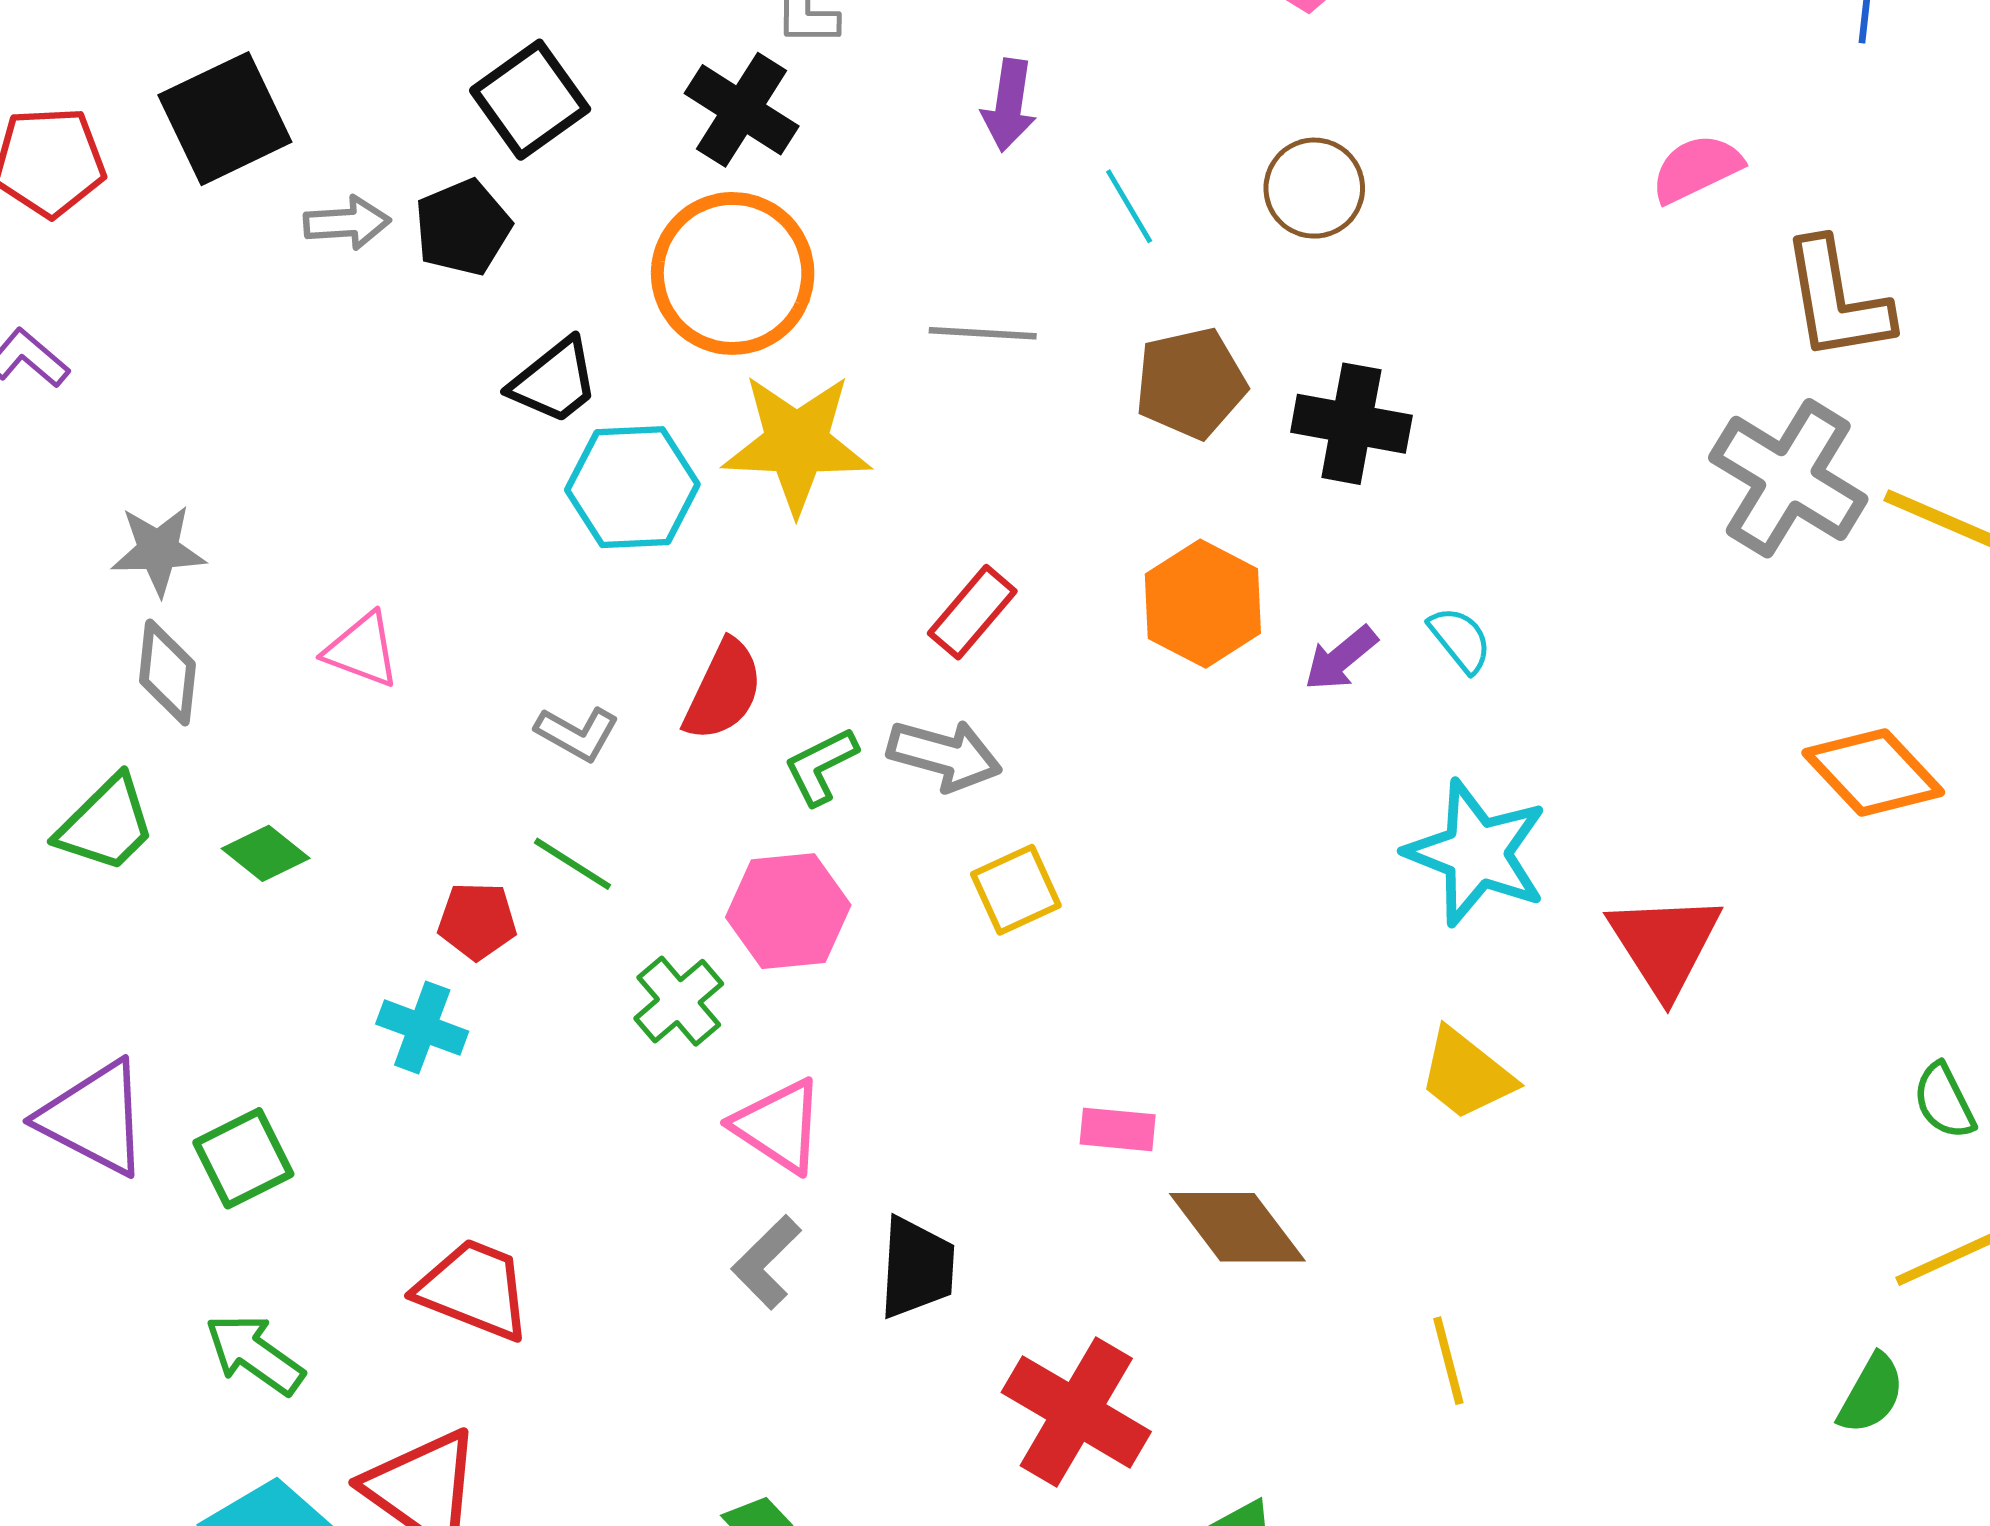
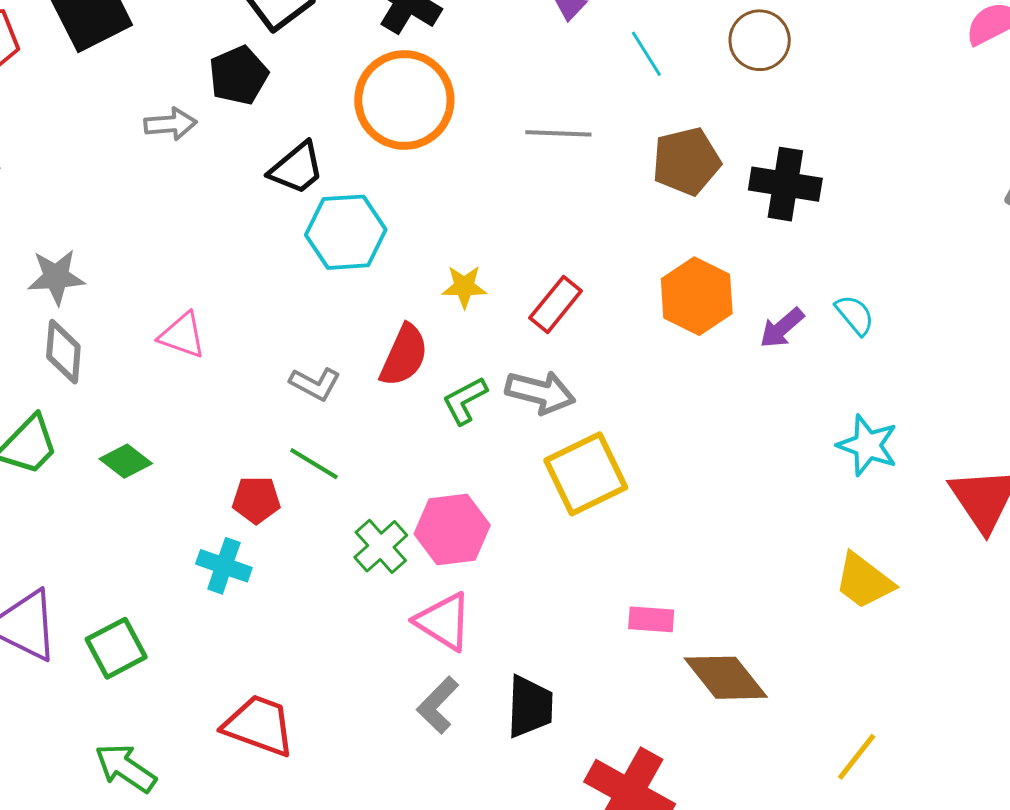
gray arrow: (347, 223) -> (170, 124), moved
yellow star: (797, 444) -> (464, 287), moved, size x0.5
cyan star: (1477, 853) -> (868, 445), size x0.7
yellow square: (1016, 890) -> (586, 474), size x1.5
pink hexagon: (788, 911) -> (452, 529), moved
yellow line: (1448, 1361) -> (857, 757), turned 54

